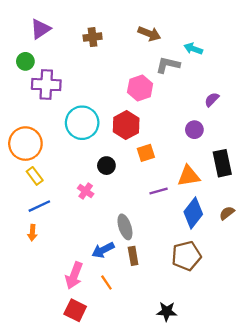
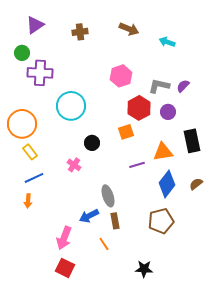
gray L-shape: (168, 65) -> (159, 86), moved
red hexagon: (126, 125) -> (139, 108), moved
orange line: (106, 282) -> (104, 244), moved

